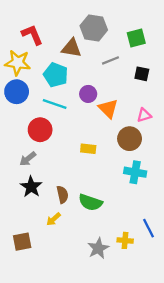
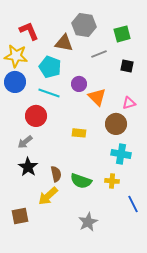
yellow arrow: (53, 219) -> (48, 196), size x1.5
yellow cross: (125, 240) -> (112, 181), moved

